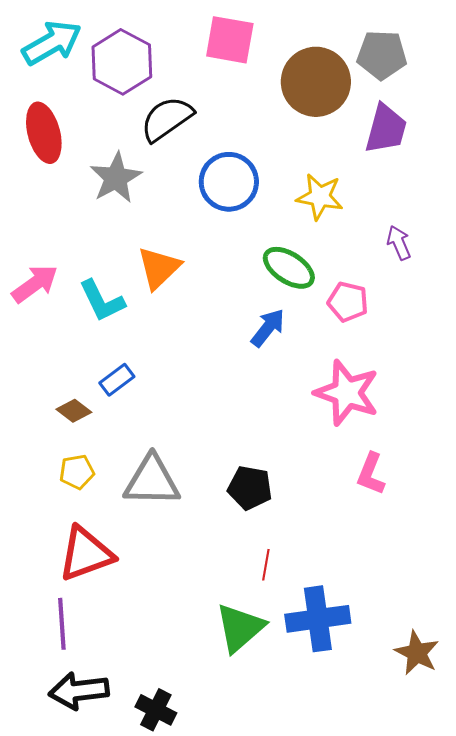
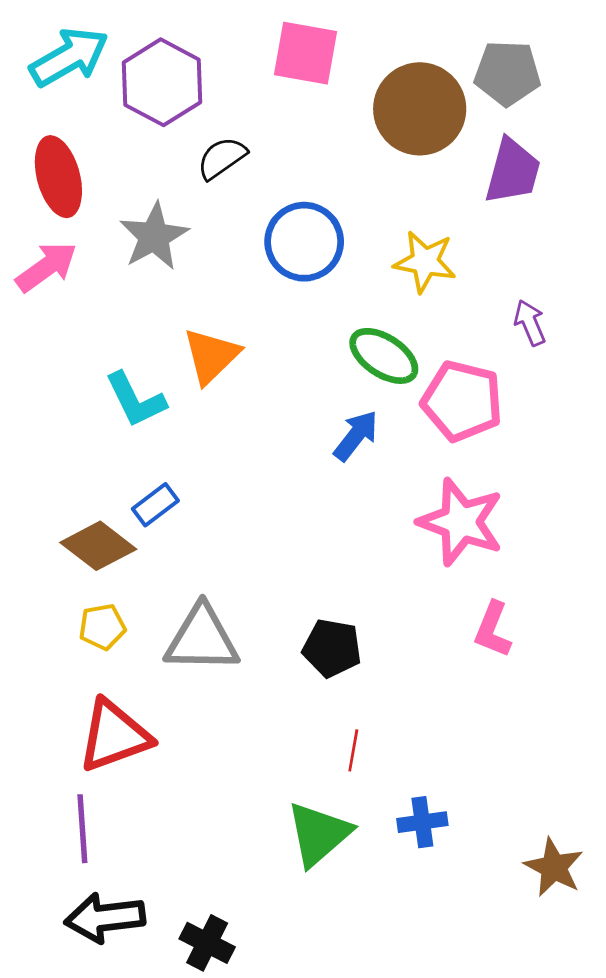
black semicircle: (167, 119) -> (222, 158), size x0.7
pink arrow: (35, 284) -> (46, 267), moved
pink pentagon: (348, 302) -> (462, 401), size x1.5
brown diamond: (74, 411) -> (98, 546), size x1.6
blue cross: (318, 619) -> (422, 822), size x0.6

